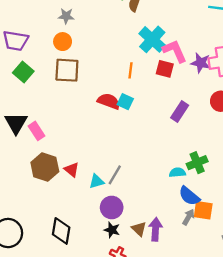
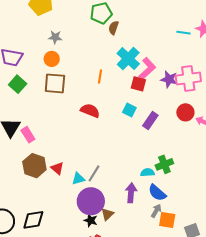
pink L-shape: (175, 51) -> (147, 69), turned 70
orange line: (130, 70) -> (100, 76), moved
cyan square: (125, 102) -> (129, 110), moved
purple circle: (112, 207) -> (91, 201), size x1.4
orange square: (203, 210) -> (167, 220), moved
brown triangle: (139, 229) -> (107, 214), moved, turned 32
purple arrow: (155, 229) -> (131, 193), moved
black diamond: (61, 231) -> (33, 220), moved, turned 70

